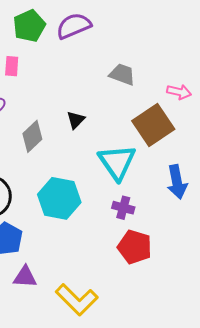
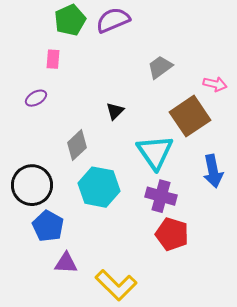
gray trapezoid: (122, 74) -> (160, 67), turned -56
gray diamond: (32, 136) -> (77, 145), moved
purple cross: (123, 208) -> (161, 196), size x1.4

